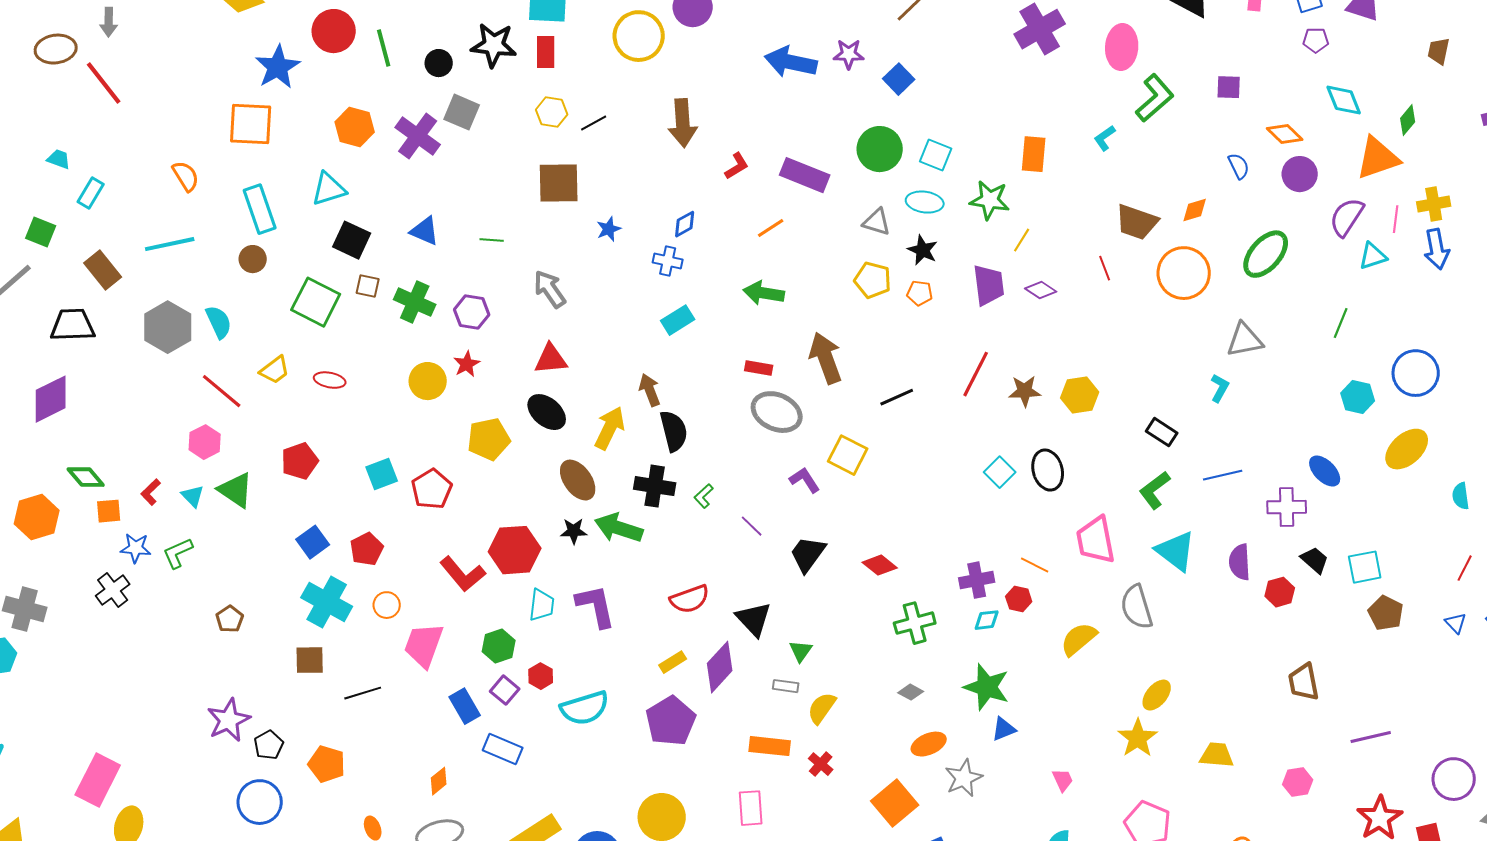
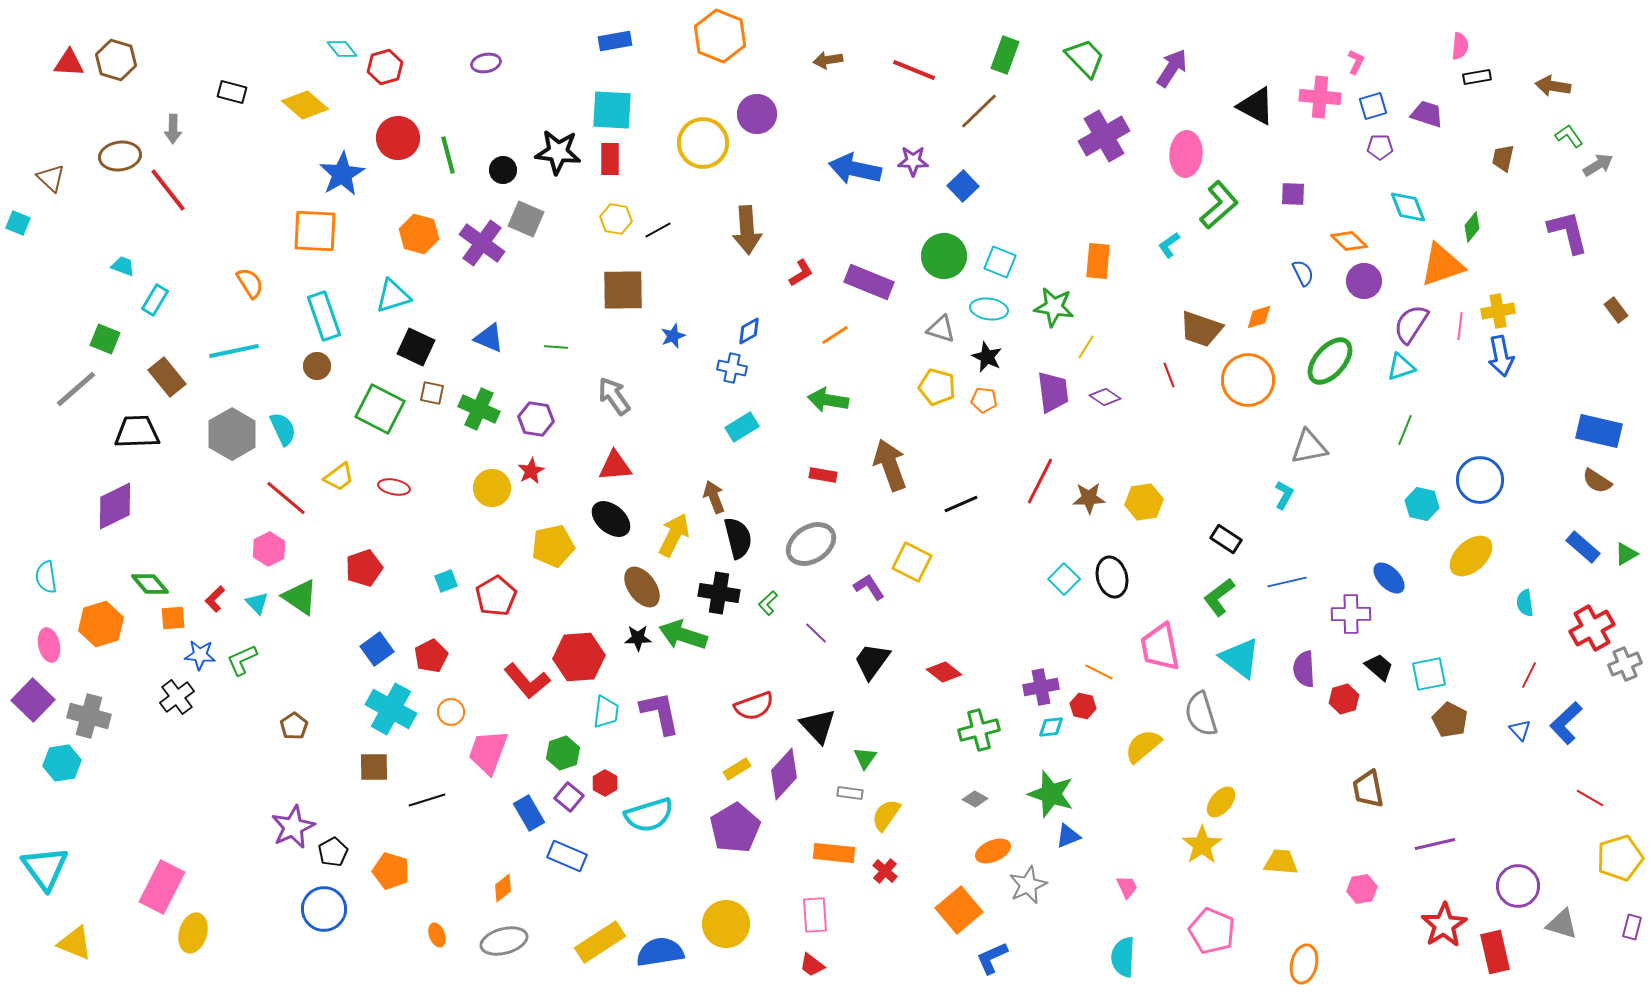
cyan triangle: (1373, 256) -> (1401, 367), moved
gray ellipse: (777, 412) -> (811, 544), moved, turned -57
cyan square: (382, 474) -> (446, 581), size x0.7

